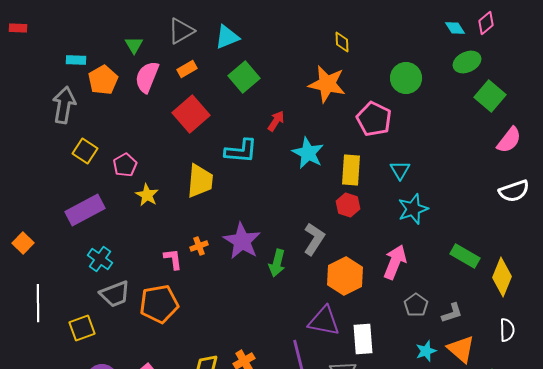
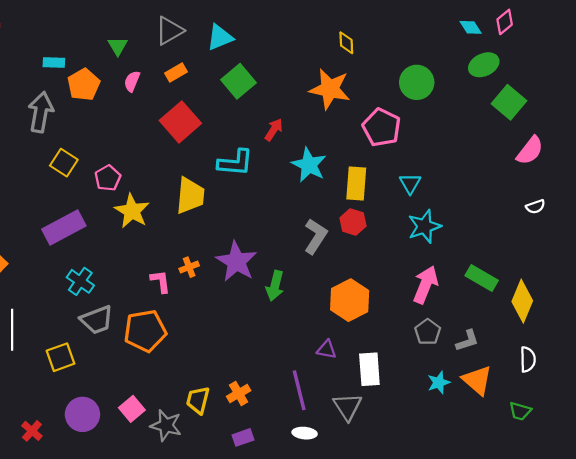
pink semicircle: (147, 77) -> (132, 81), size x0.6
white semicircle: (514, 191) -> (535, 207), size x0.6
yellow star: (147, 195) -> (132, 211), size x1.4
gray L-shape: (314, 239) -> (316, 236), moved
pink arrow: (395, 262) -> (426, 285), moved
purple triangle: (324, 321) -> (327, 350), size x0.6

